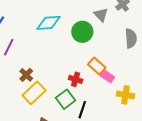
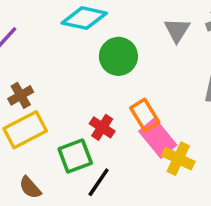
green circle: (82, 32) -> (118, 56), moved
pink rectangle: (107, 76) -> (158, 138), size x1.5
yellow cross: (125, 95) -> (178, 159), moved

